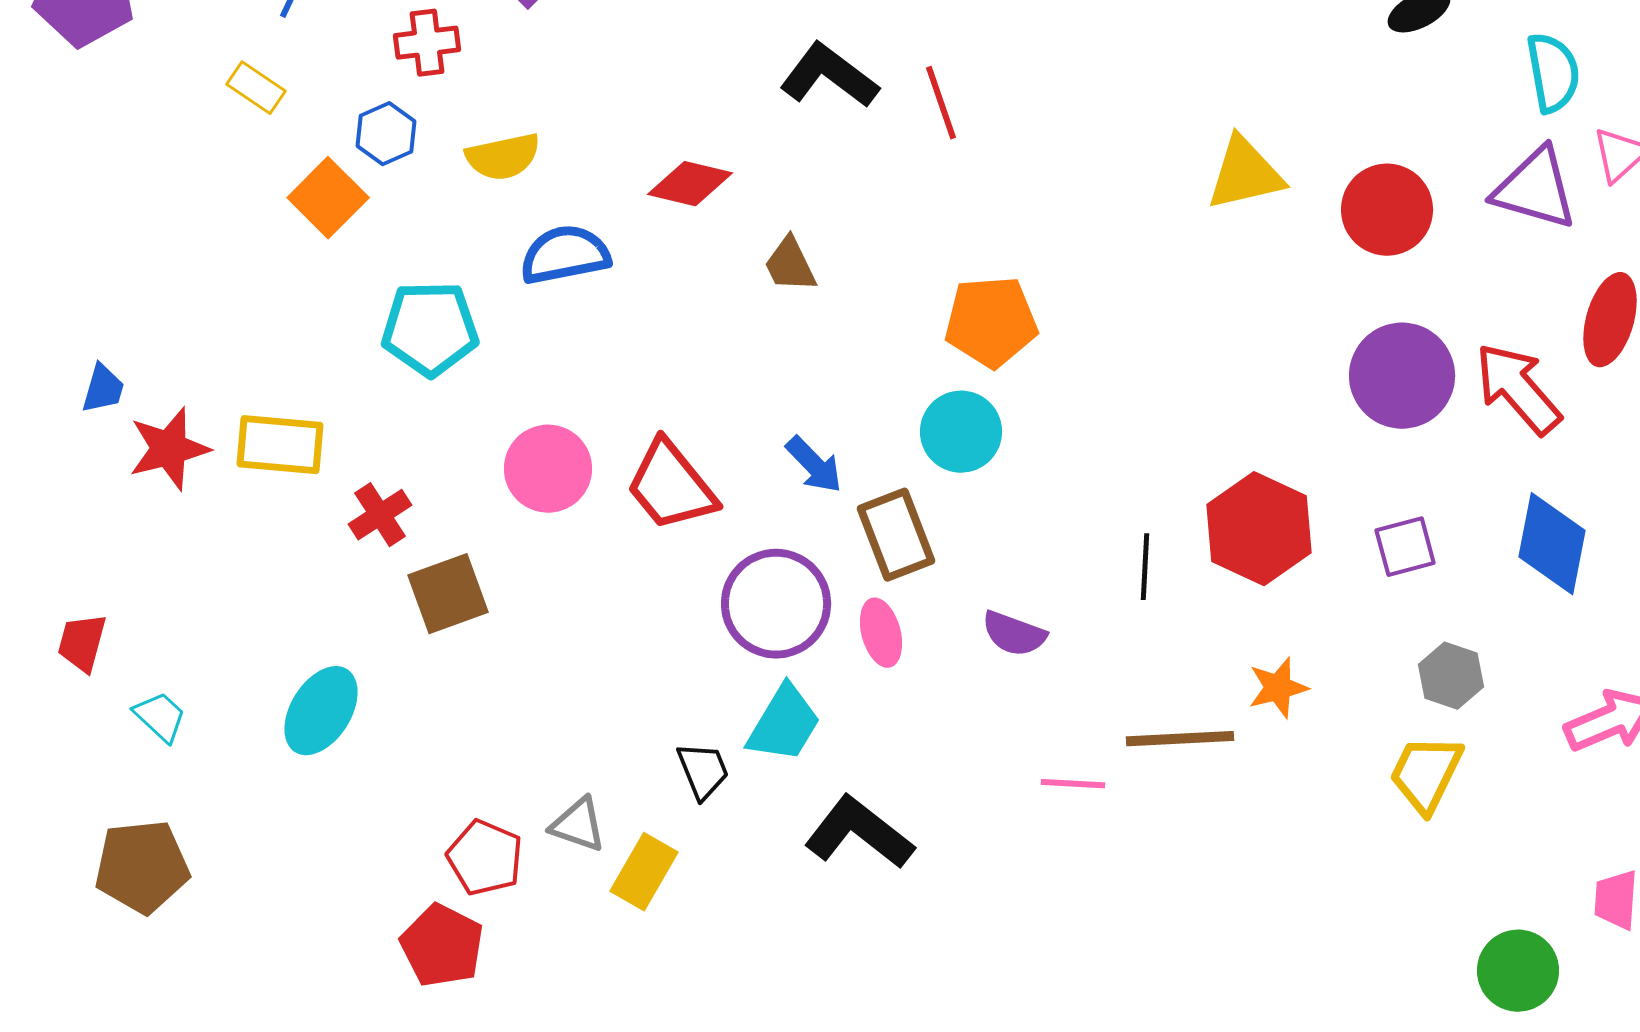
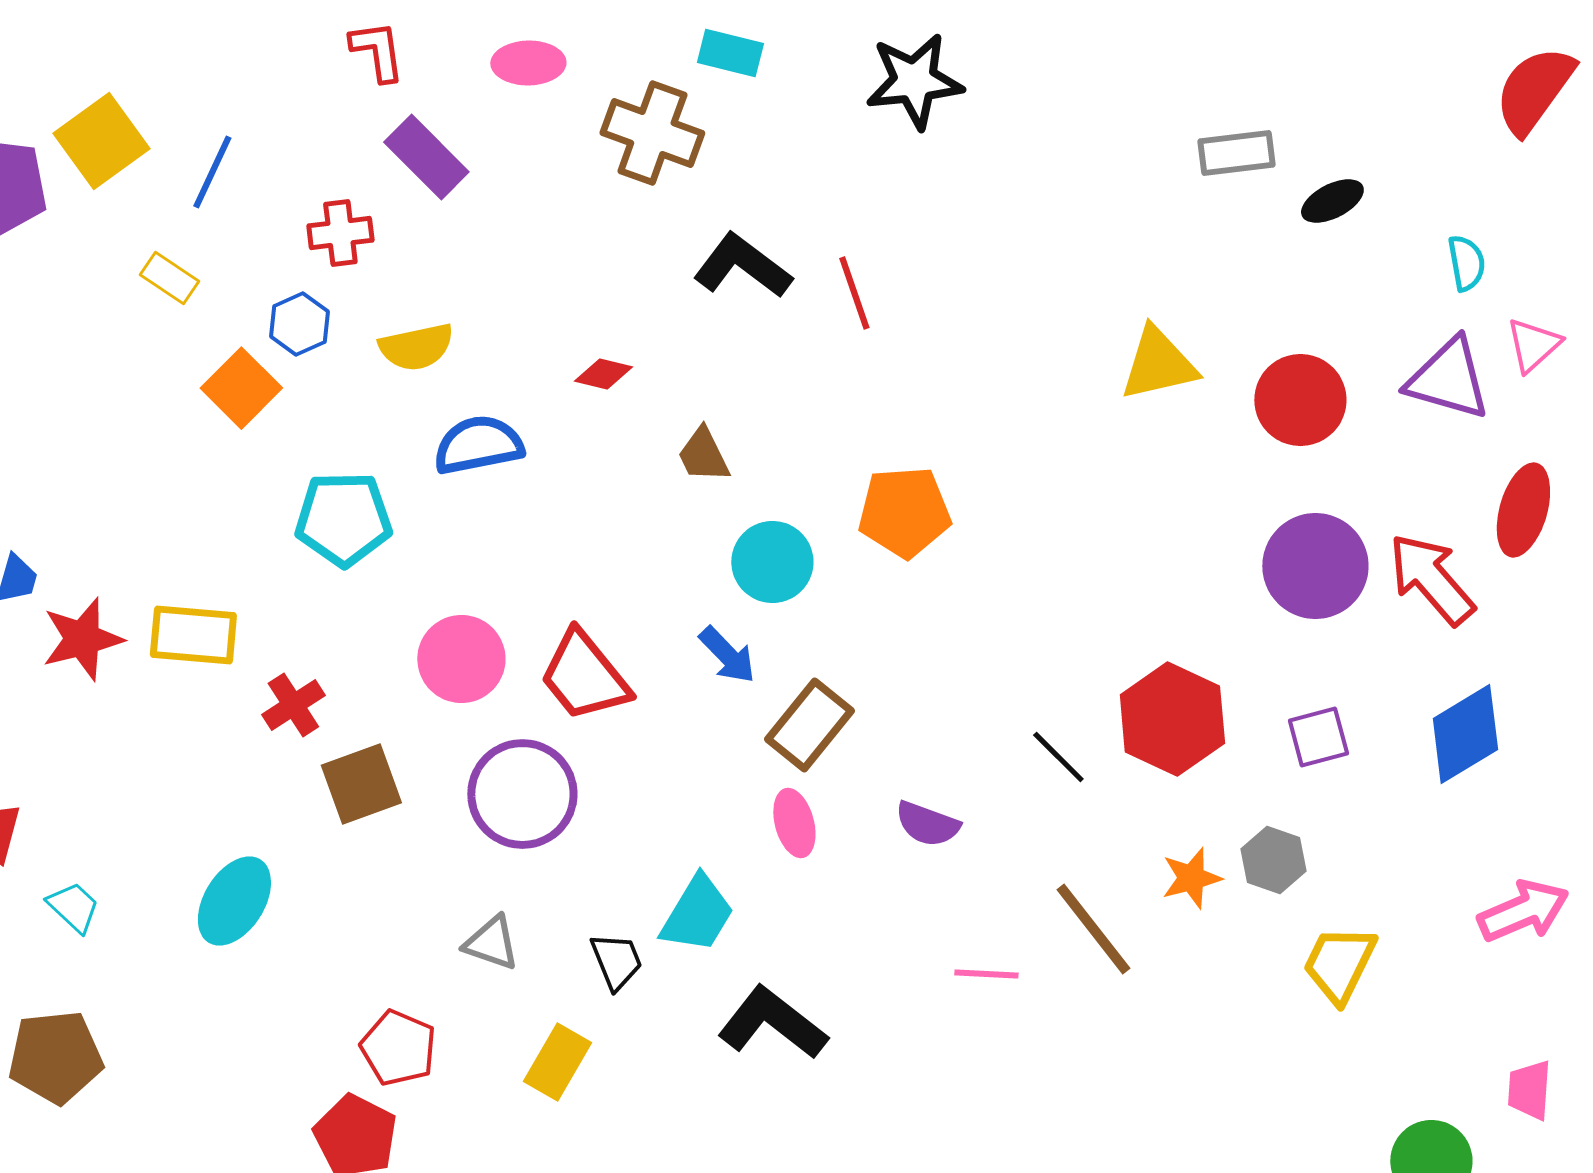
cyan semicircle: (1553, 73) -> (1466, 263), size x0.7
red diamond: (690, 184) -> (603, 374), size x0.7
cyan circle: (961, 432) -> (772, 562), moved
brown rectangle: (896, 535) -> (809, 725), turned 60
blue diamond: (1552, 544) -> (1465, 734), turned 48
black line: (1145, 567) -> (1058, 757), turned -48
purple circle: (776, 604) -> (522, 794), moved
gray hexagon: (1451, 676) -> (1273, 860), moved
brown line: (1180, 739) -> (1093, 929), turned 55
gray triangle: (578, 825) -> (491, 943), moved

